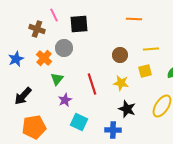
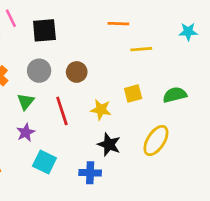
gray circle: (64, 48) -> (39, 71), moved
yellow line: (151, 49) -> (141, 49), moved
brown circle: (120, 55) -> (77, 72), moved
green triangle: (57, 79) -> (26, 102), moved

